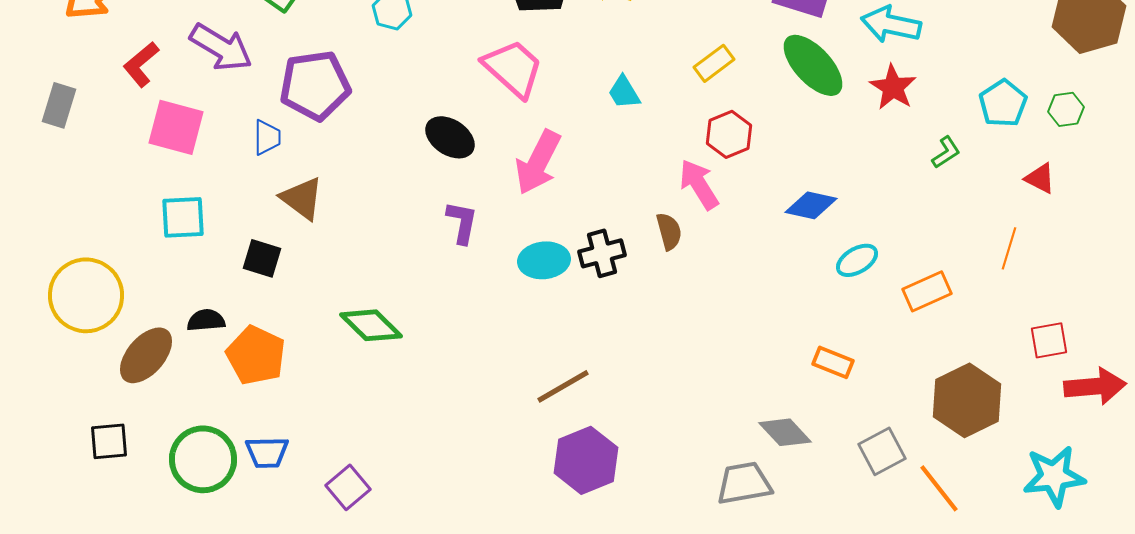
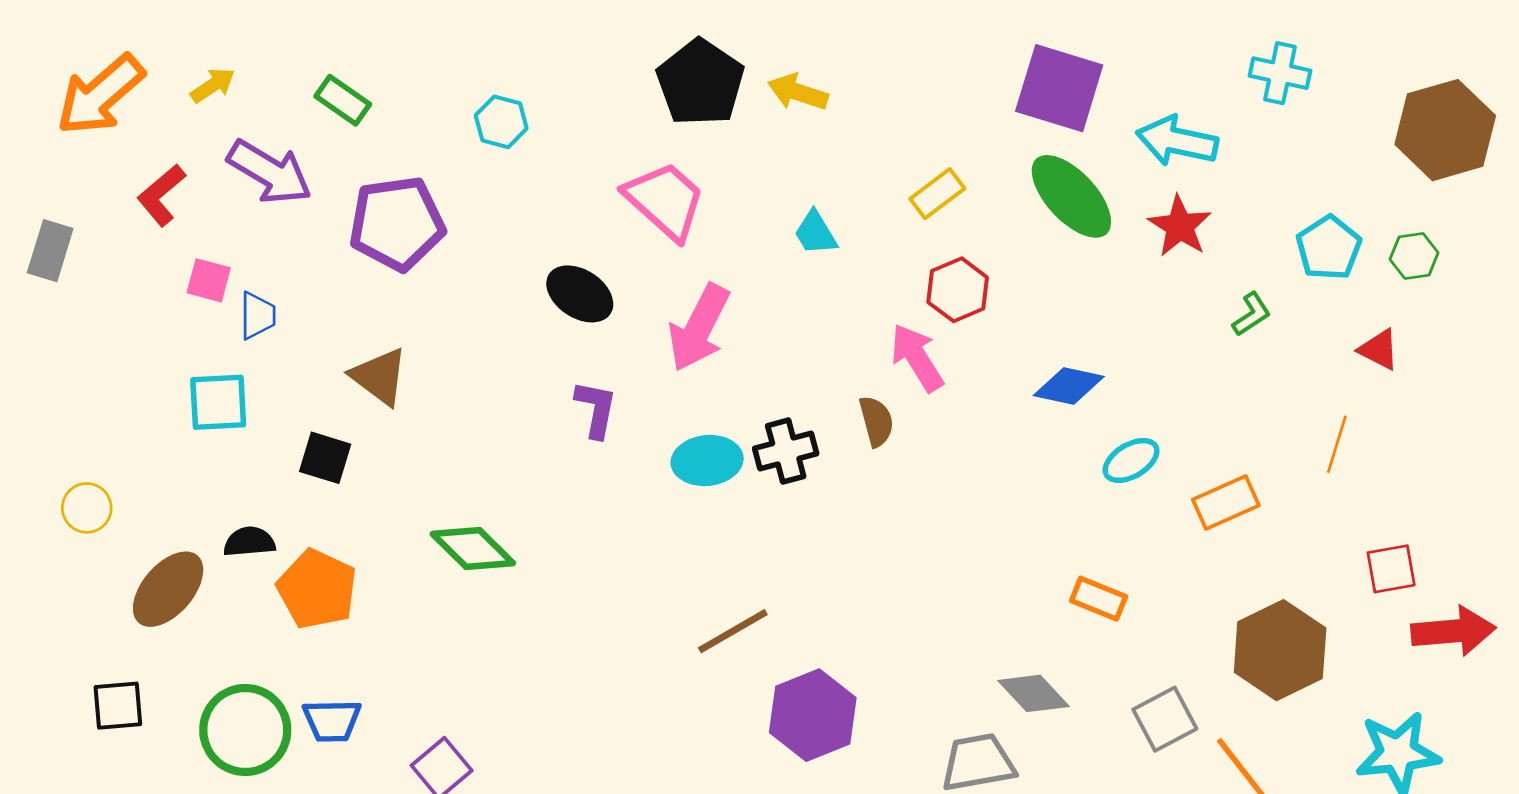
pink square: (176, 127) -> (209, 280), size x0.6
blue trapezoid: (267, 137) -> (257, 316), moved
yellow circle: (86, 295) -> (87, 508), size x0.5
purple hexagon: (586, 460) -> (813, 715), moved

